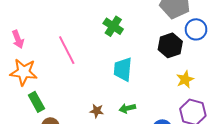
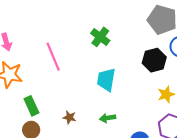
green rectangle: (36, 102) -> (31, 106), moved
brown star: (97, 111) -> (69, 117), moved

